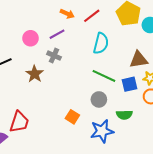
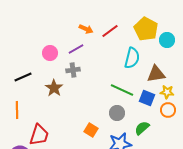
cyan semicircle: (101, 43) -> (132, 58), moved
gray cross: (54, 56) -> (73, 70), turned -32
blue square: (129, 84) -> (147, 98), turned 35
green semicircle: (124, 115) -> (142, 128), turned 140

